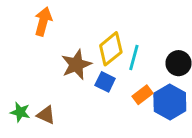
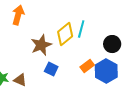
cyan line: (134, 57) -> (81, 29), moved
blue square: (105, 82) -> (51, 69), moved

